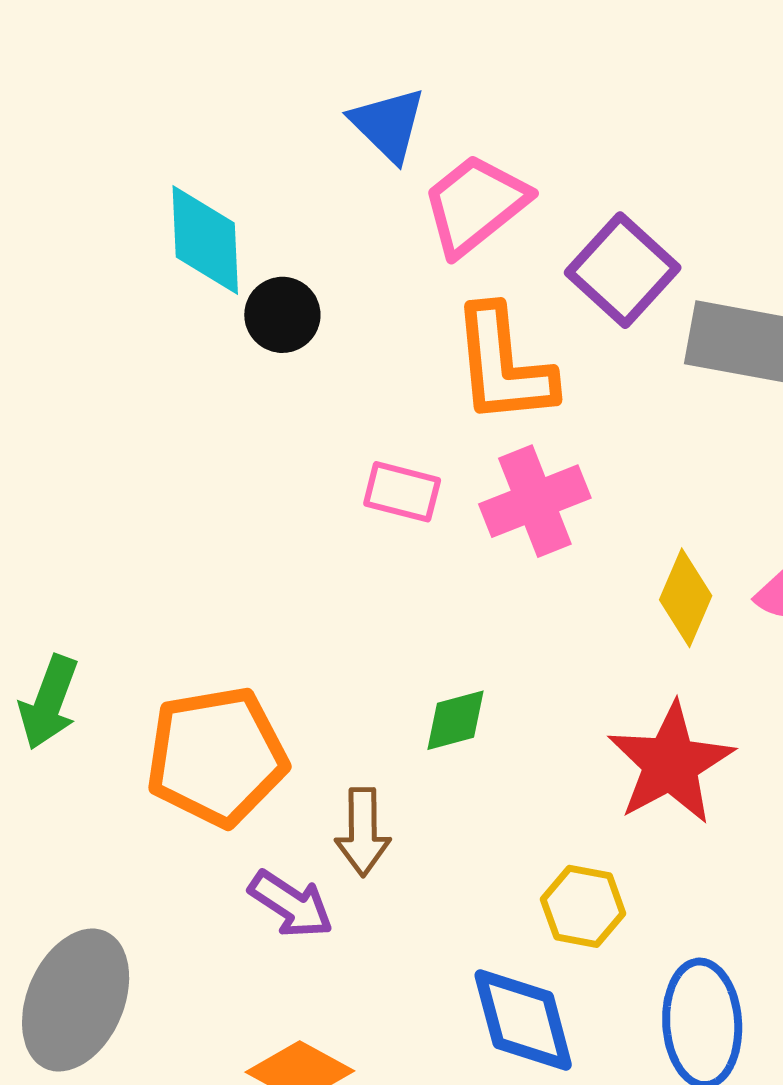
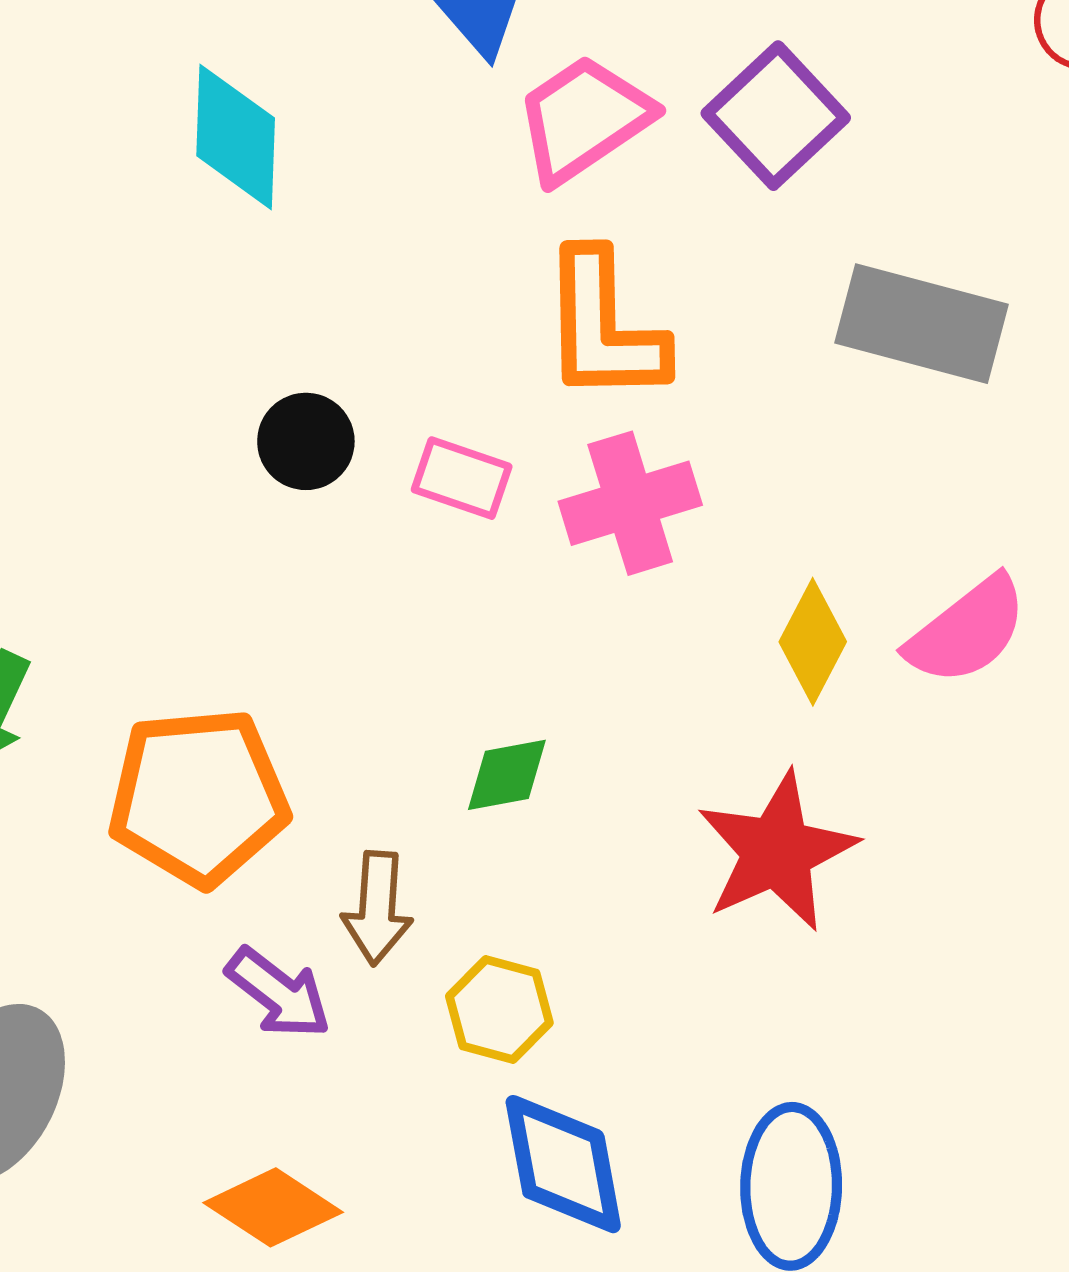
purple square: (623, 270) -> (776, 116), moved
black circle: (282, 315) -> (306, 441), moved
yellow hexagon: (583, 906) -> (499, 1010), moved

